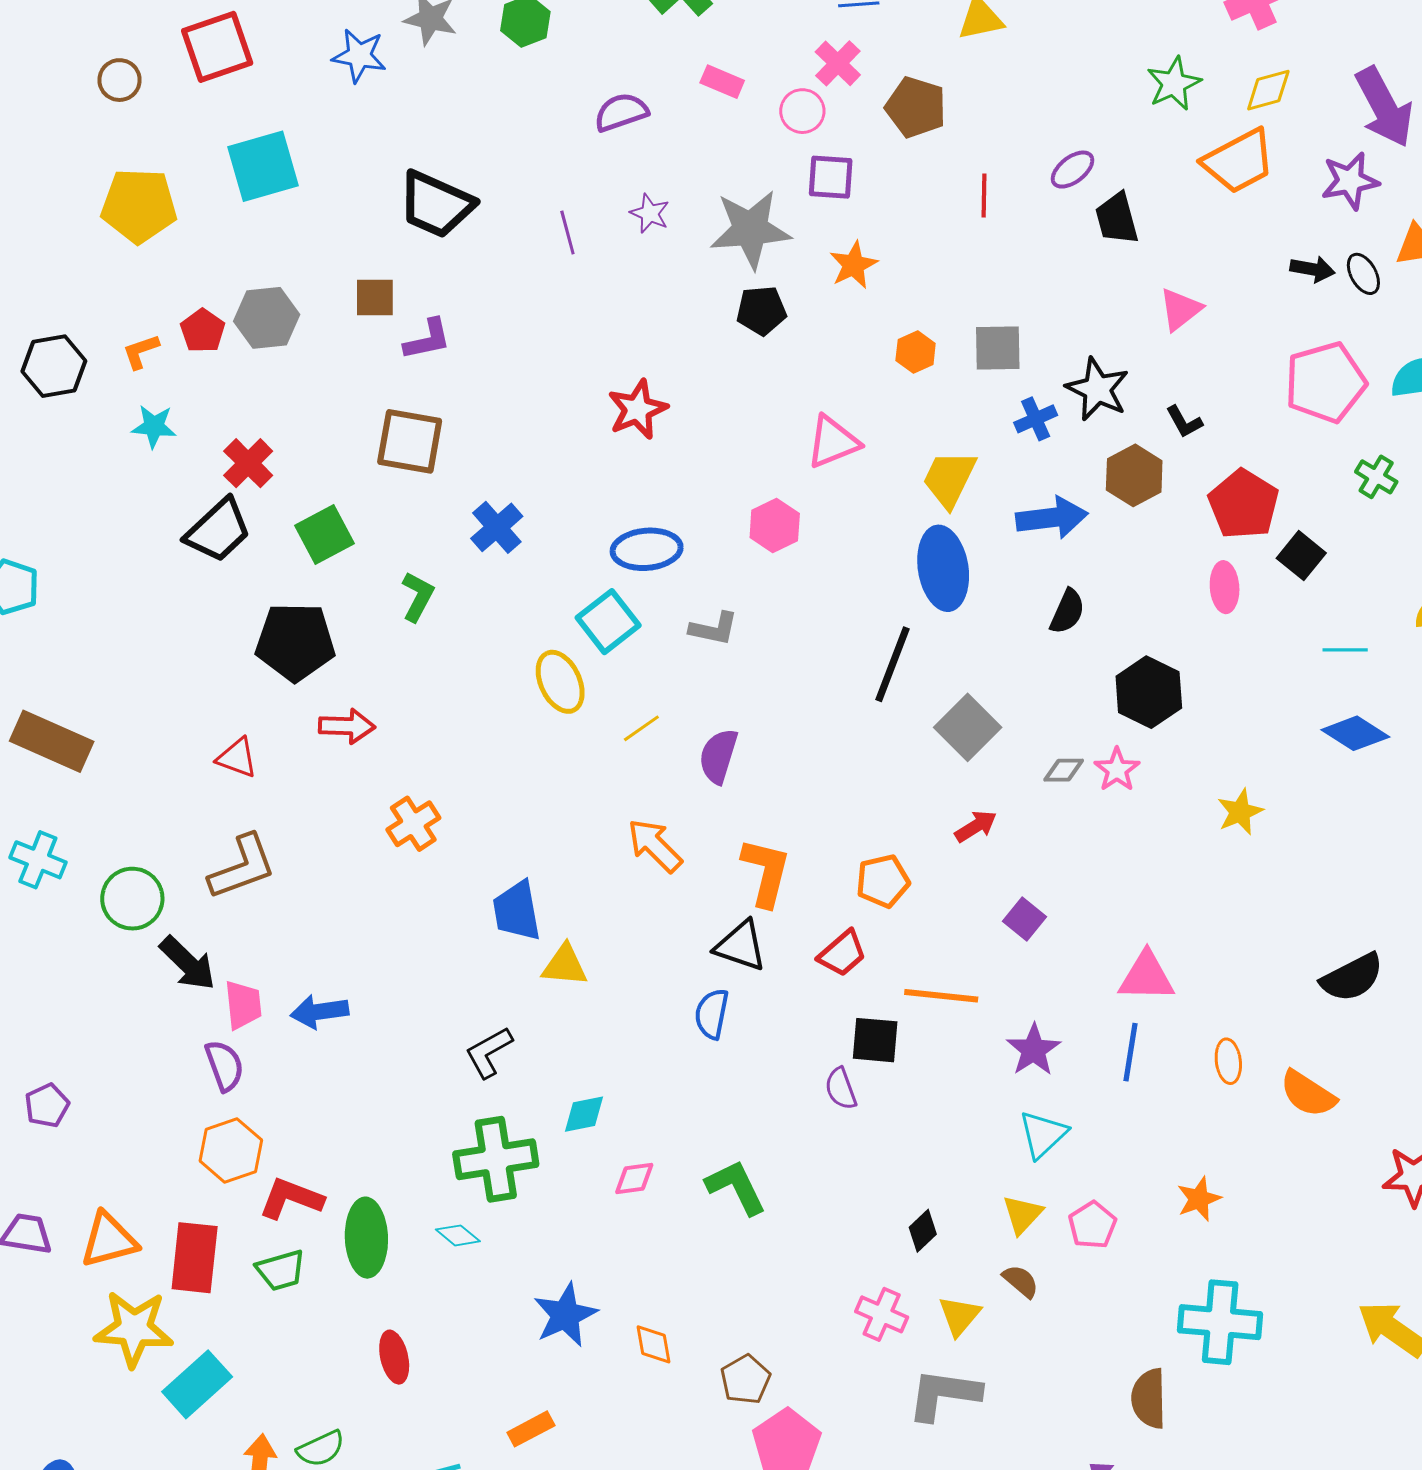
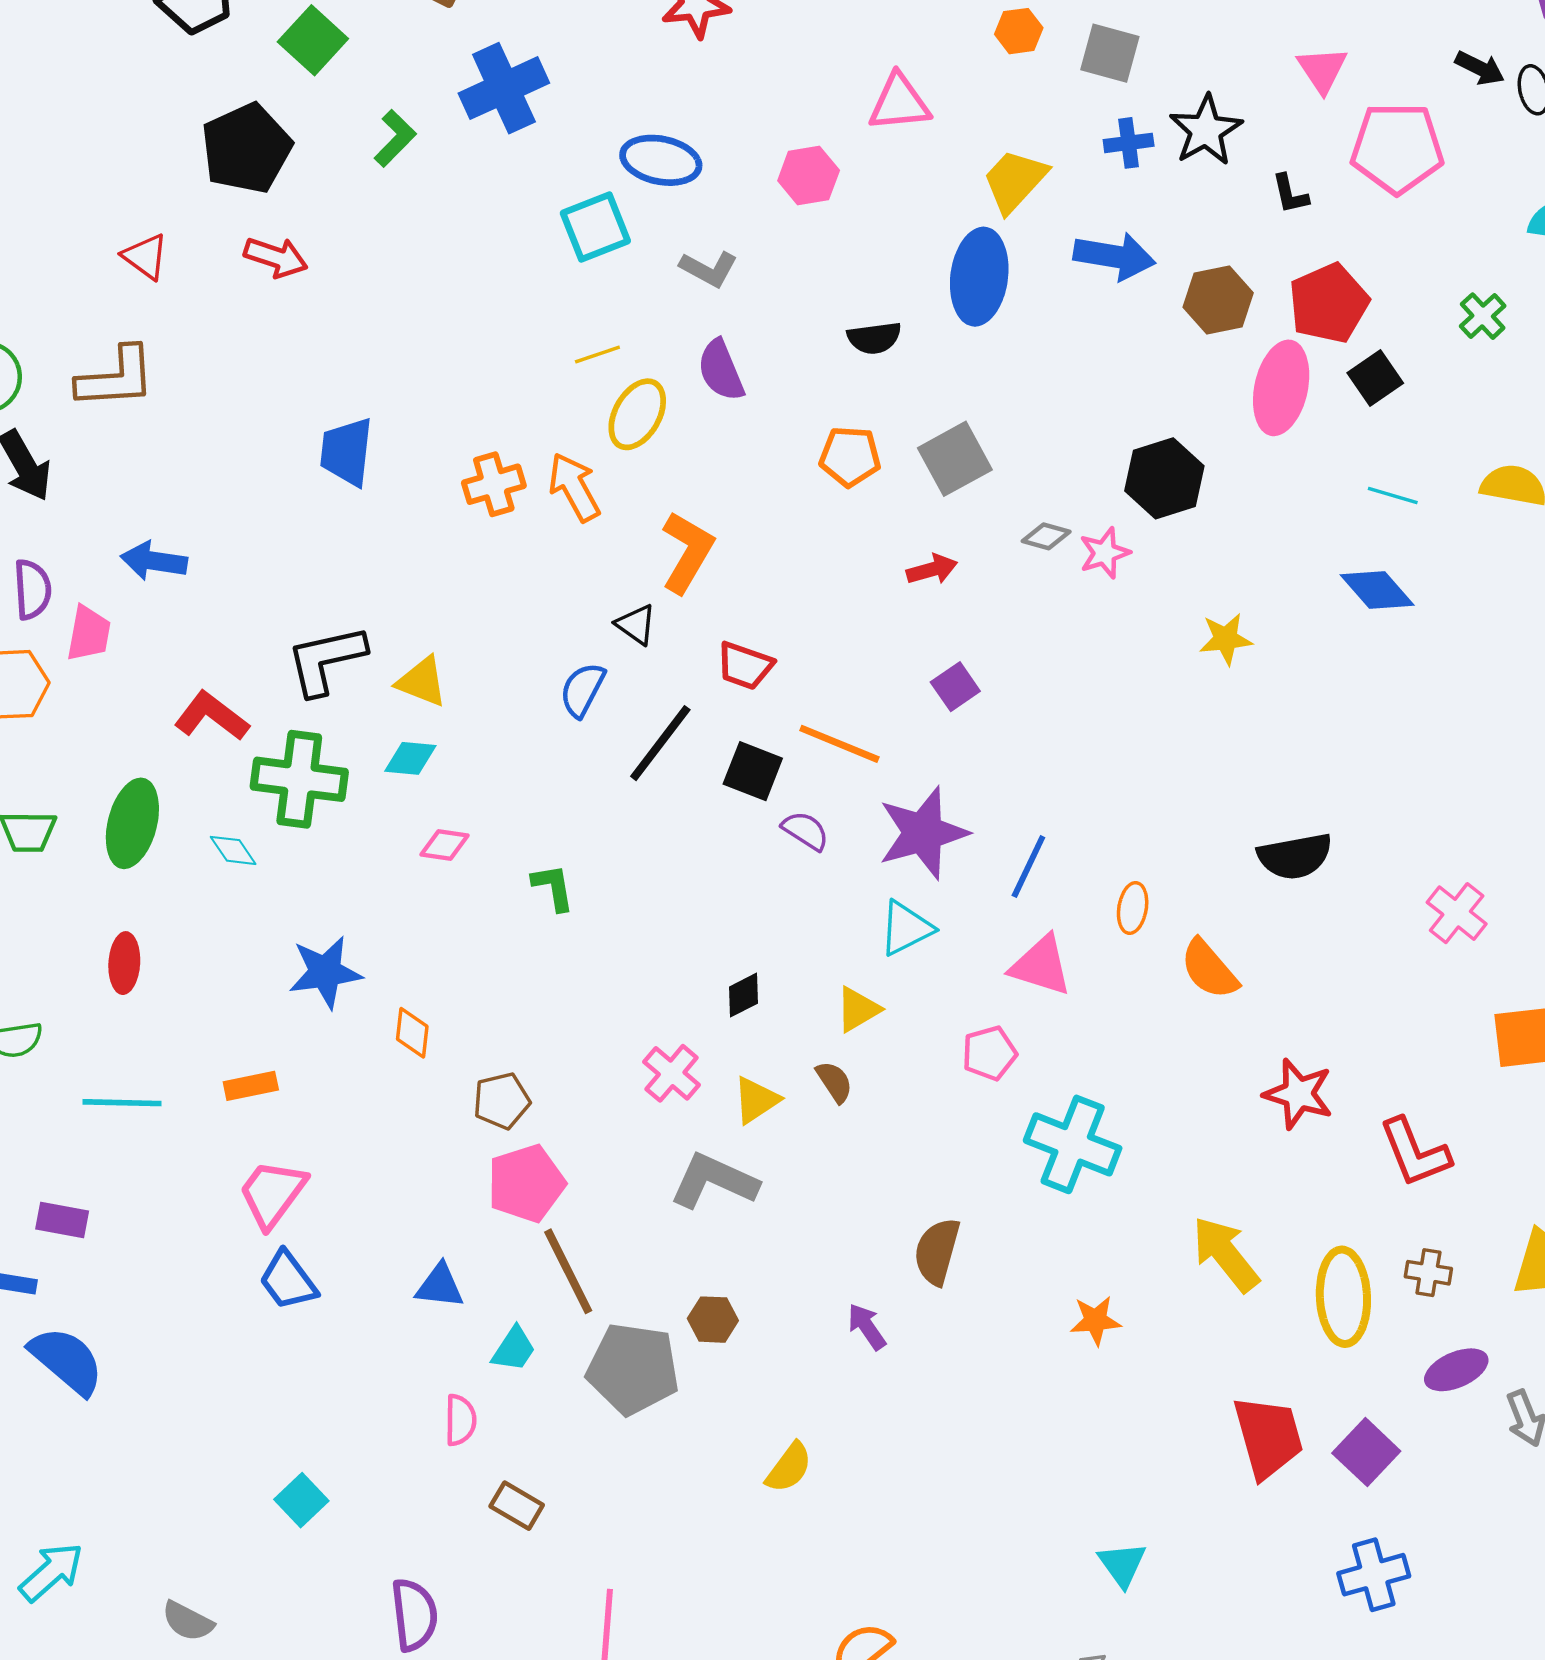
pink triangle: (1180, 309) -> (1322, 70), turned -42
pink pentagon: (1325, 382) -> (1397, 148), moved
brown hexagon: (1134, 475) -> (1218, 300), moved
blue cross: (497, 527) -> (504, 88), size x1.4
green square: (324, 534) -> (313, 40), turned -36
pink ellipse: (1225, 587) -> (1281, 388), size x1.6
black semicircle: (1067, 611) -> (874, 338), moved, turned 42
black pentagon: (295, 642) -> (246, 148), turned 30
black line: (892, 664) -> (660, 743), moved
yellow ellipse: (560, 682) -> (637, 414), moved, turned 38
purple semicircle: (718, 756) -> (721, 370), moved, turned -56
orange cross: (413, 824) -> (494, 484), moved
orange pentagon: (883, 881) -> (850, 456), moved
blue trapezoid: (517, 911) -> (347, 452), moved
black triangle: (741, 946) -> (636, 625), size x0.7
red trapezoid: (842, 953) -> (745, 666), turned 44
yellow triangle: (565, 965) -> (422, 682), moved
pink triangle: (1146, 977) -> (1041, 966), moved
pink trapezoid: (243, 1005) -> (89, 633), moved
purple star: (1034, 1050) -> (923, 833), size x1.5
black L-shape: (489, 1052) -> (326, 660), size x1.4
purple semicircle: (841, 1089) -> (805, 831), moved, turned 126
green L-shape: (736, 1187) -> (553, 887), size x0.7
red L-shape: (291, 1198) -> (211, 716), moved
orange star: (1199, 1199) -> (1096, 1320), moved
pink pentagon: (1092, 1225) -> (989, 1053), moved
cyan cross: (1220, 1322) -> (1073, 1144), moved

